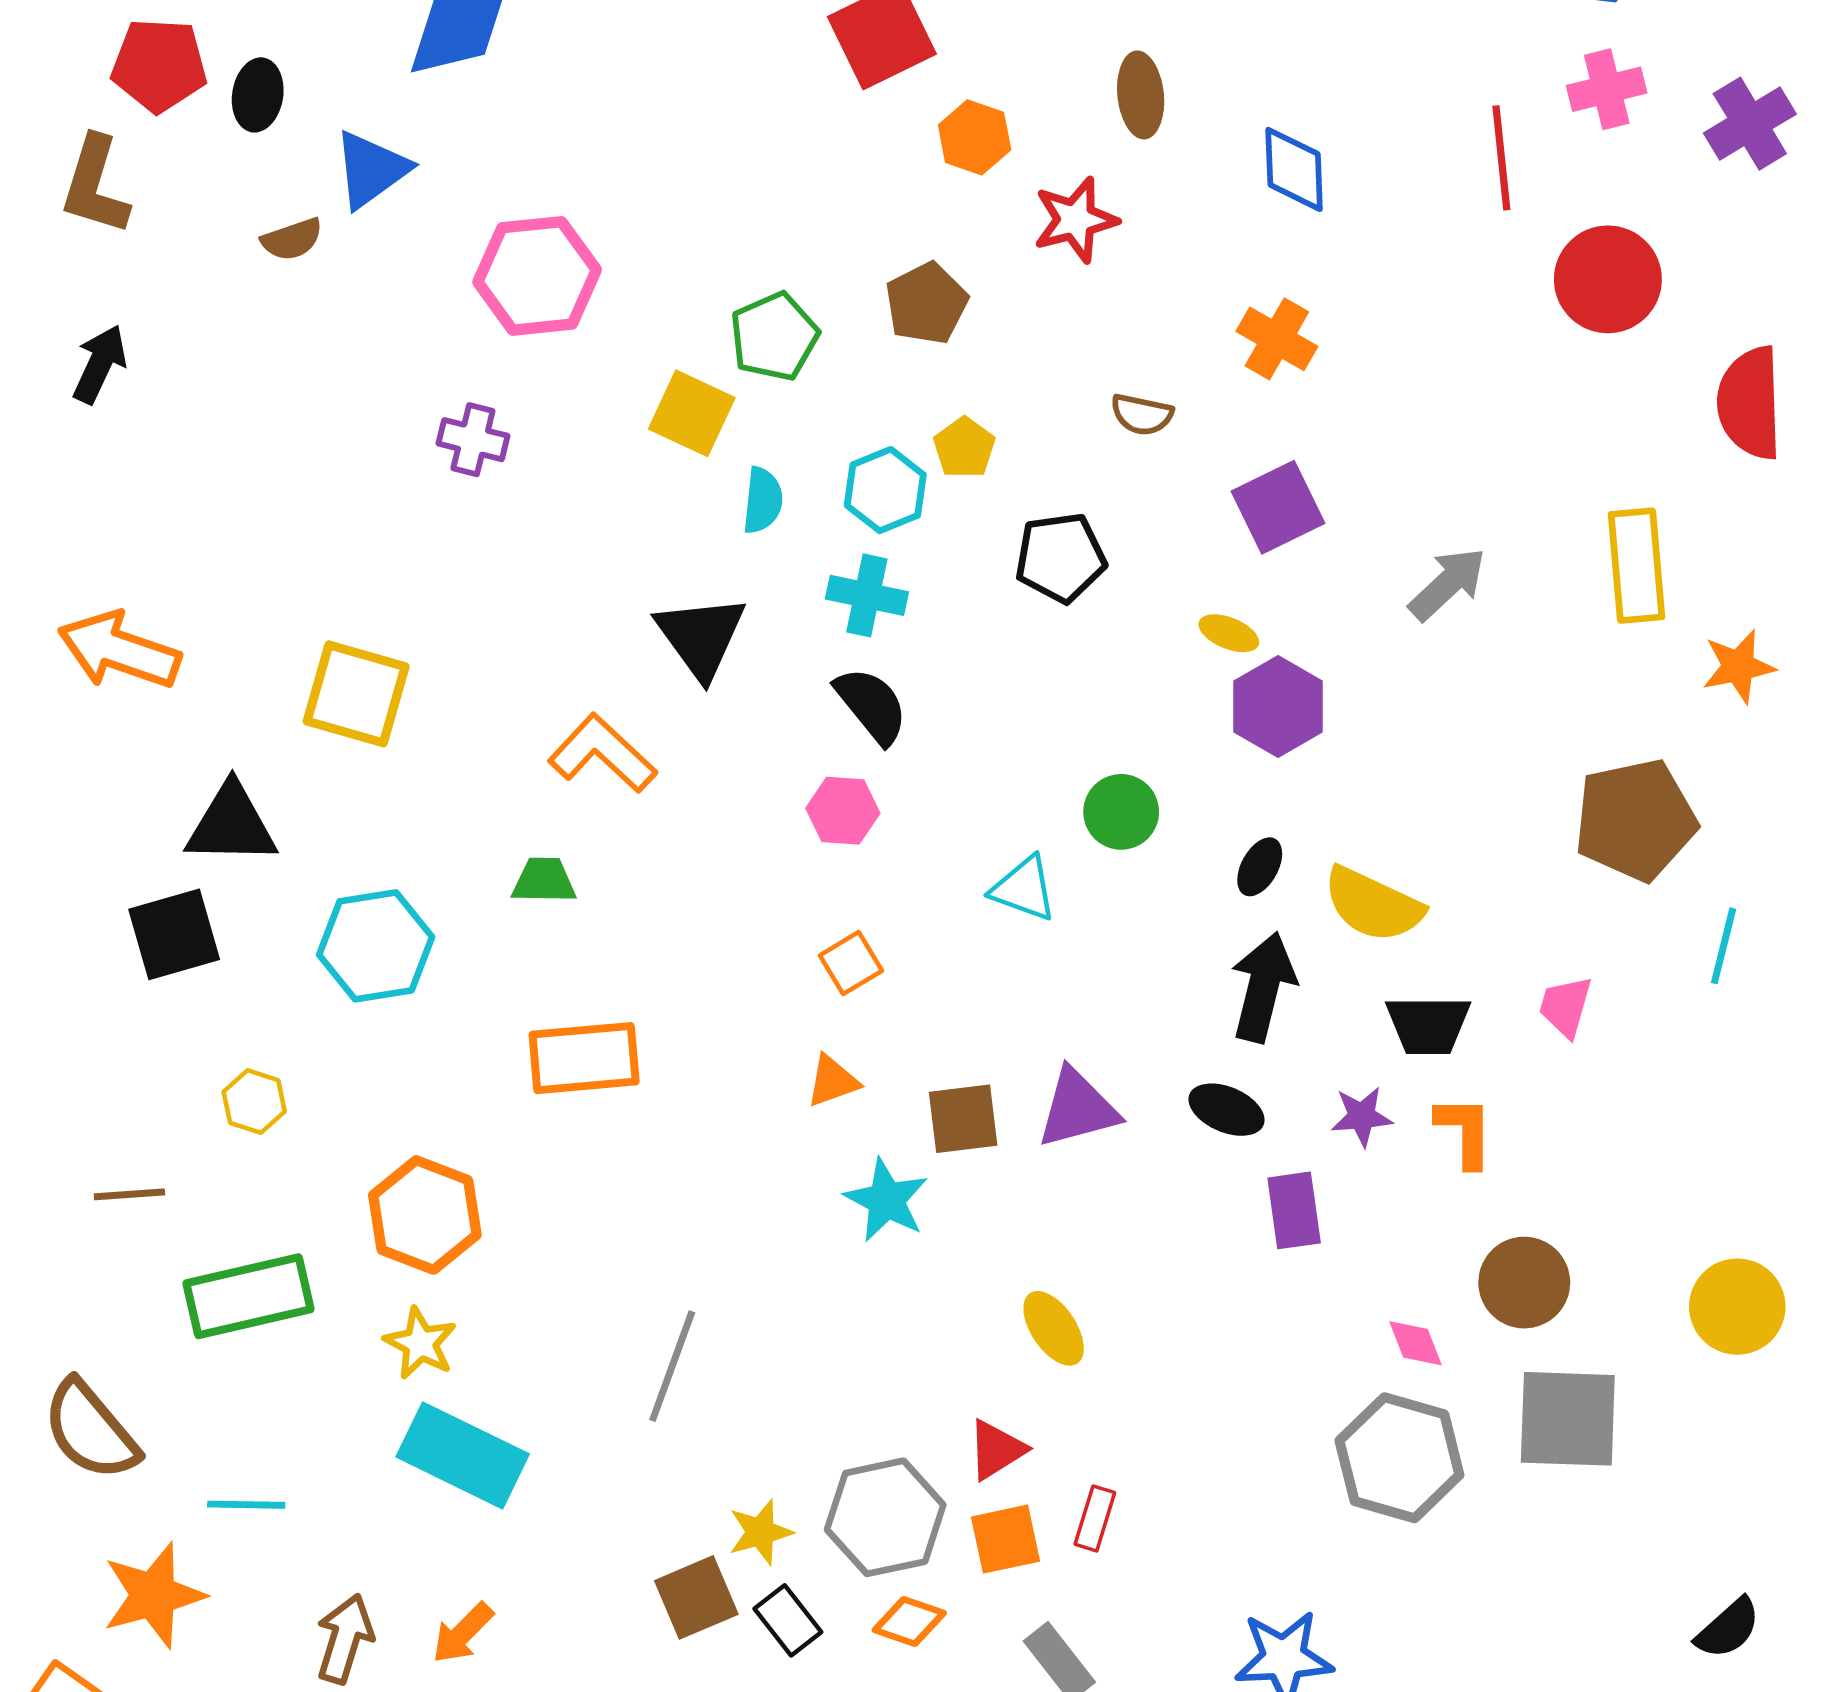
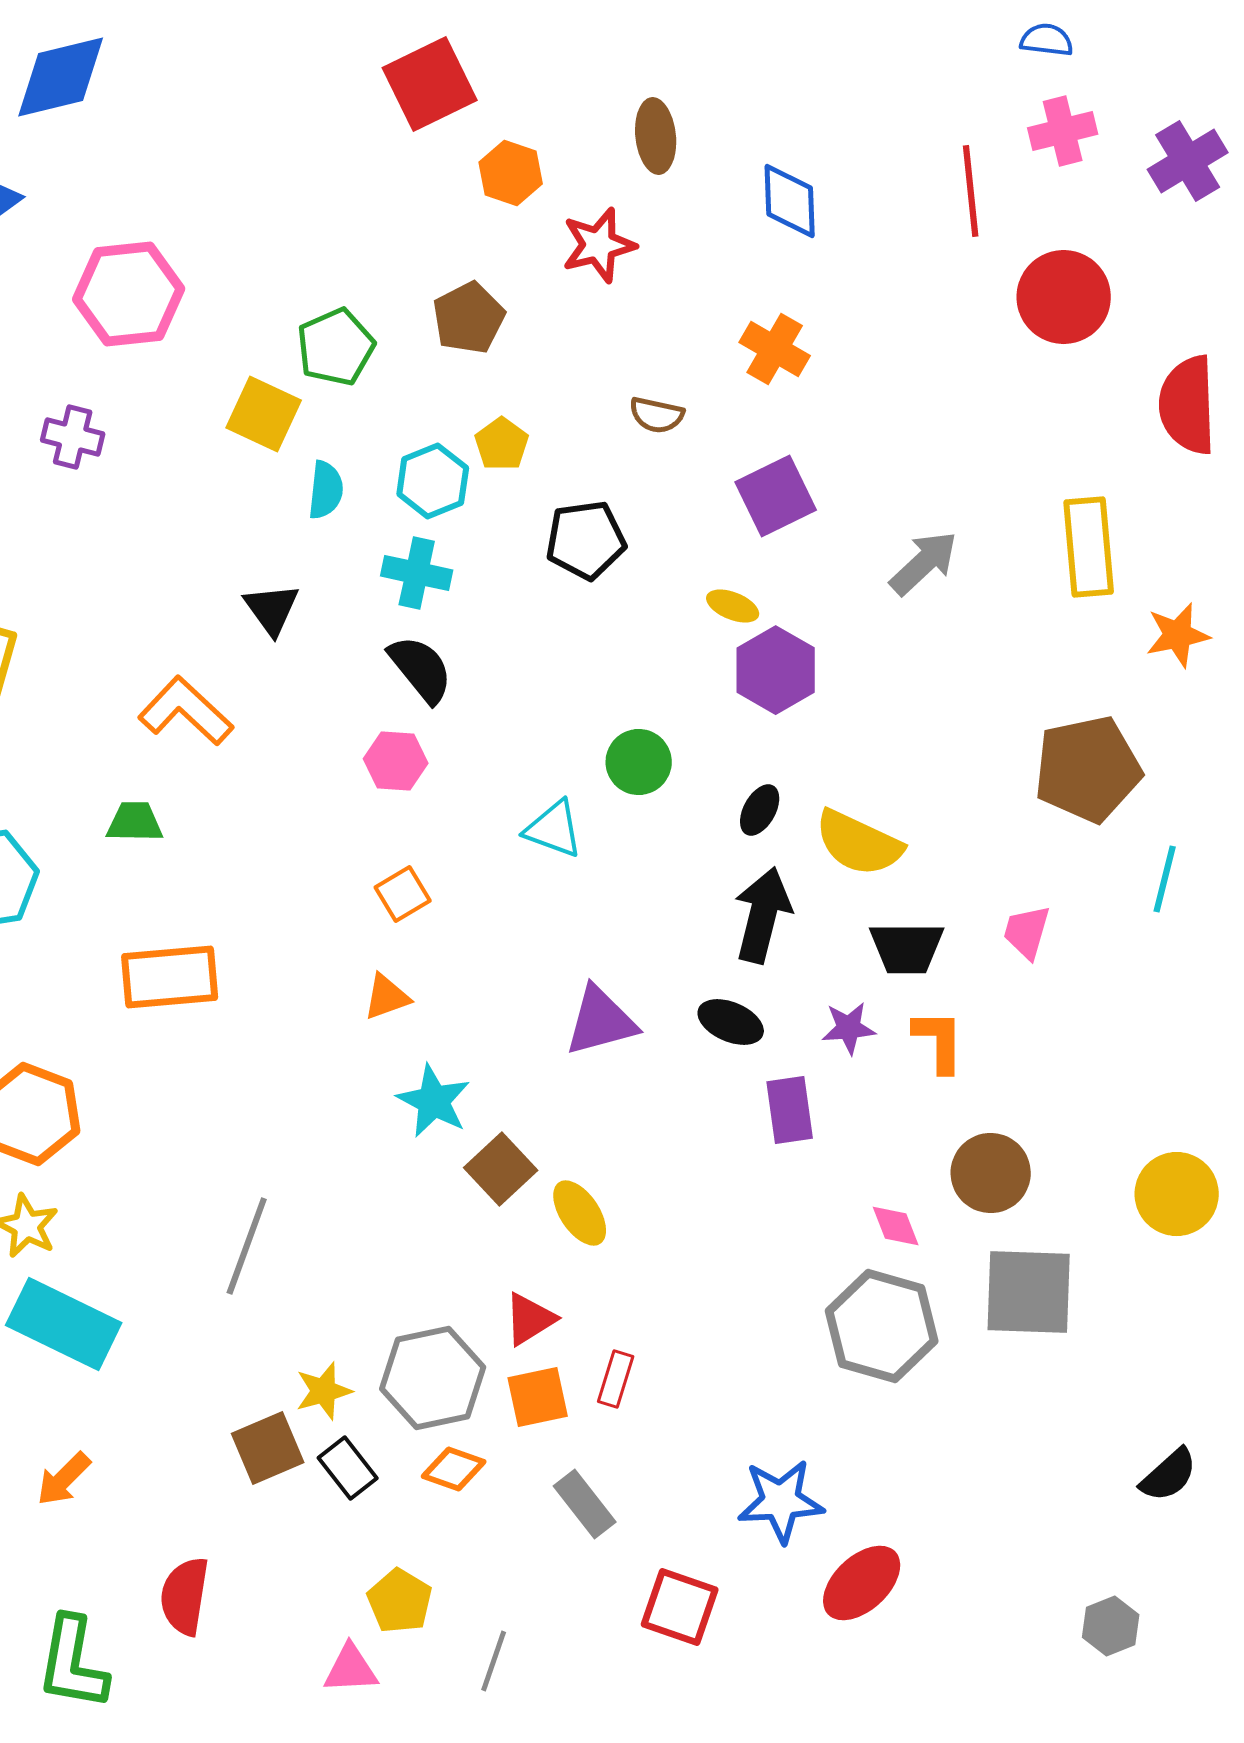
black triangle: (701, 637) -> (272, 609), size x0.7
brown square: (963, 1119) -> (501, 1169), moved, turned -36

